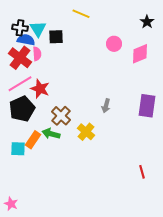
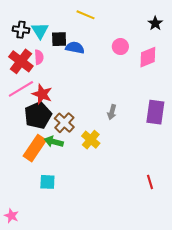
blue semicircle: (26, 40) -> (75, 48), moved
black pentagon: (22, 109) -> (38, 115), moved
orange rectangle: (33, 140) -> (35, 148), size x1.4
cyan square: (18, 149) -> (47, 182), moved

